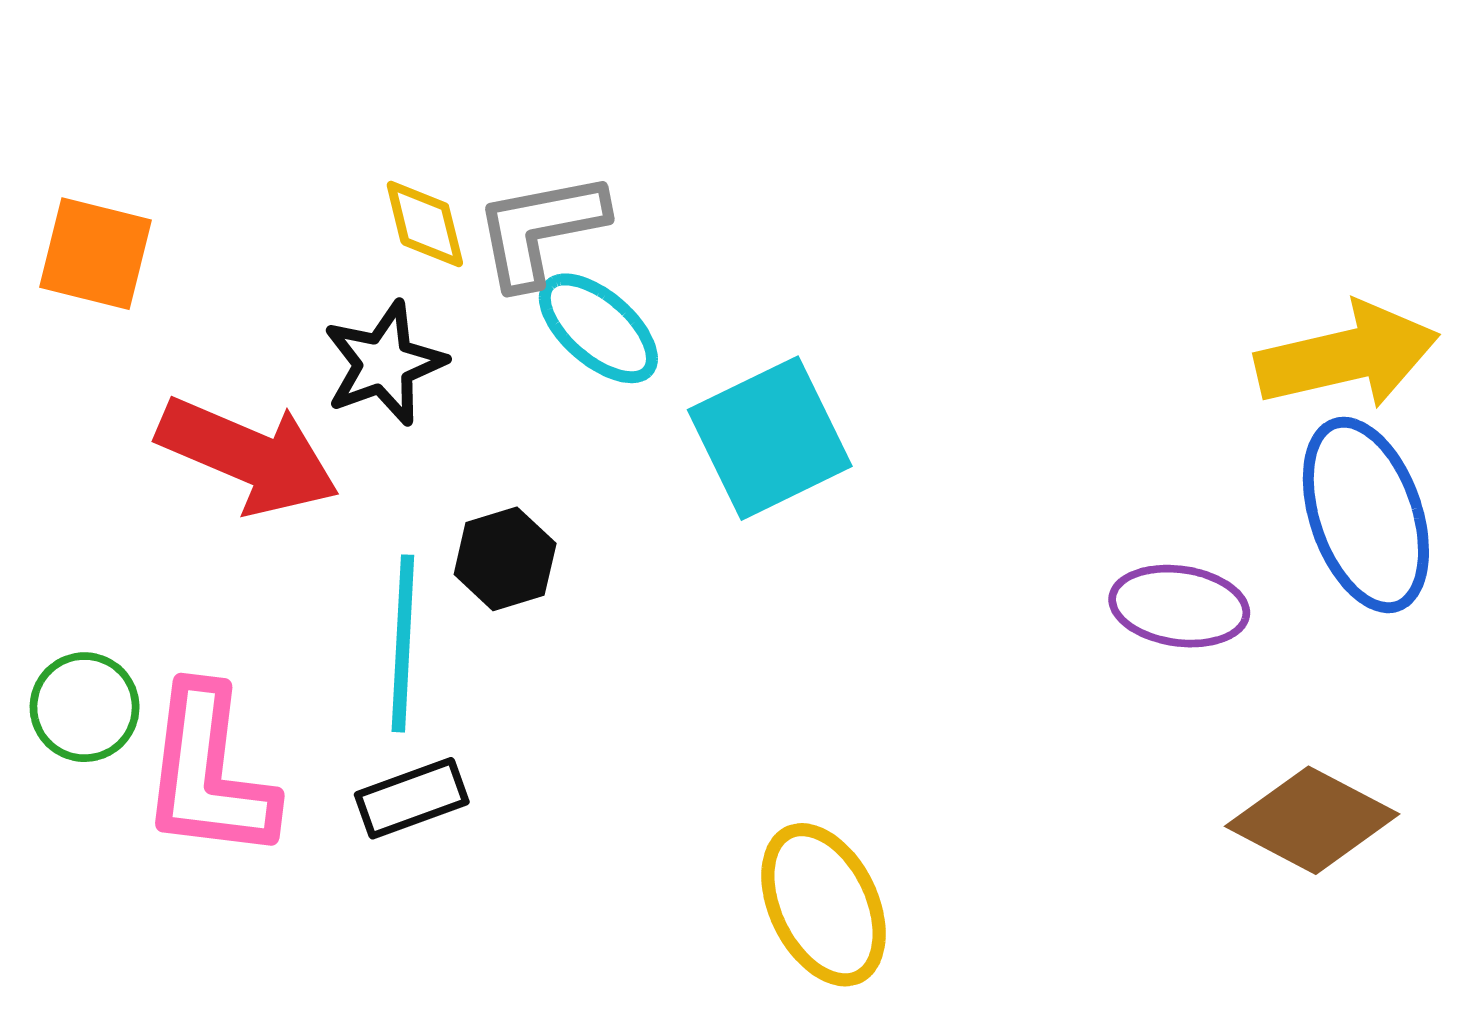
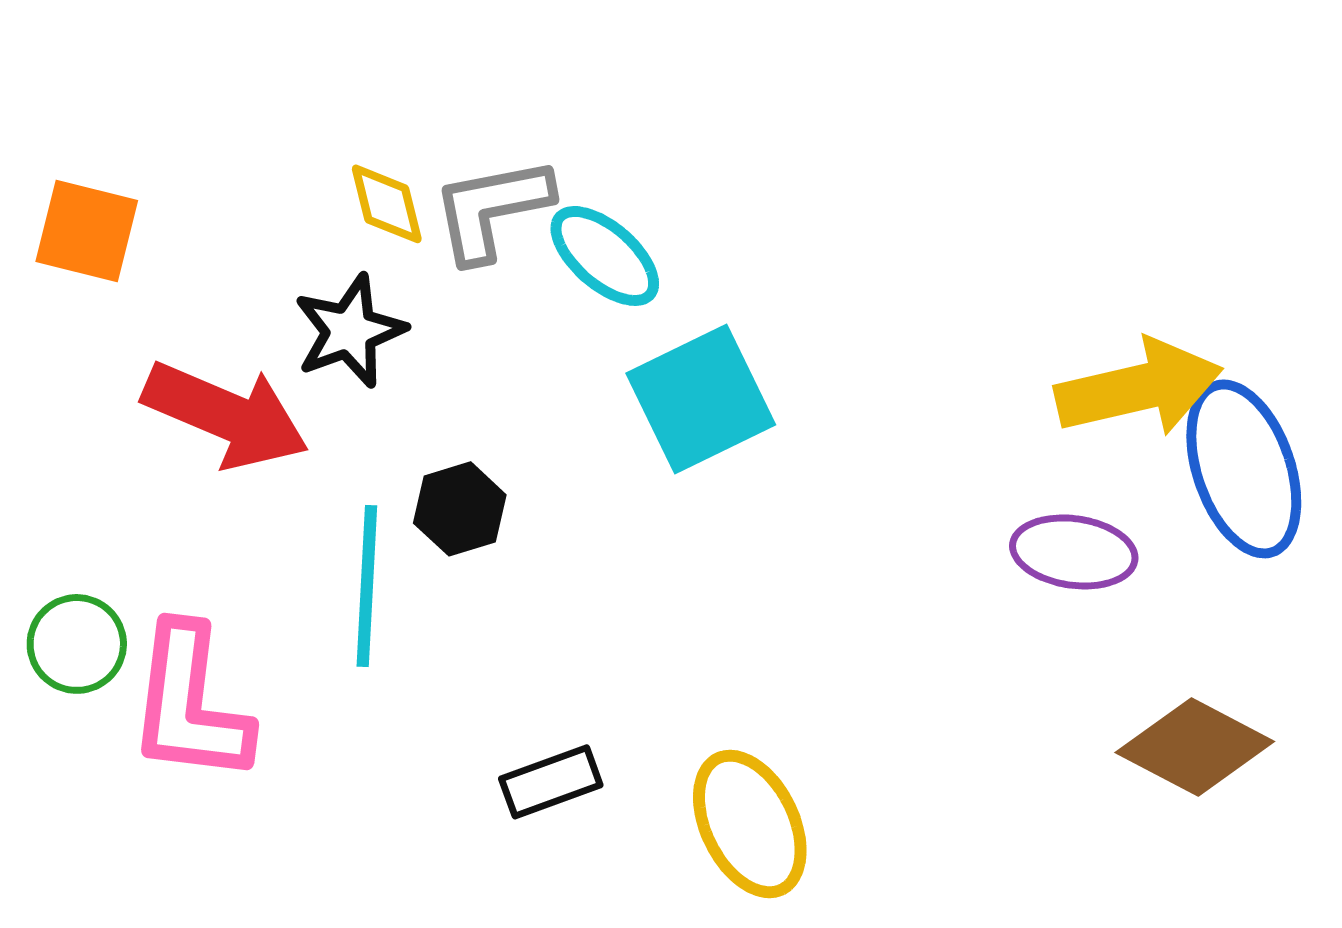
cyan ellipse: (598, 328) -> (605, 256), moved
yellow arrow: (1347, 356) -> (1139, 388), moved
black rectangle: (412, 798) -> (551, 782), moved

